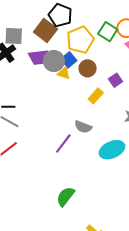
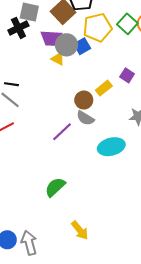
brown circle: (88, 68) -> (84, 100), moved
yellow triangle: (64, 73) -> (58, 59), moved
purple square: (116, 80) -> (127, 75), turned -32

